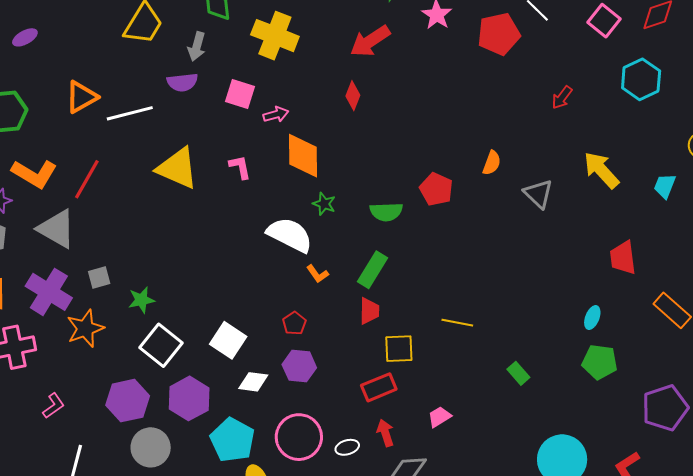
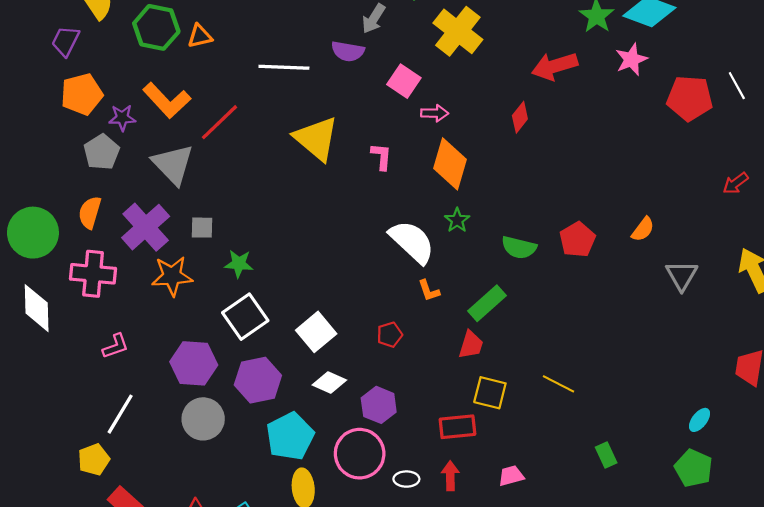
orange triangle: (81, 97) -> (200, 36), moved, size x0.7
purple hexagon: (299, 366) -> (379, 405), moved

